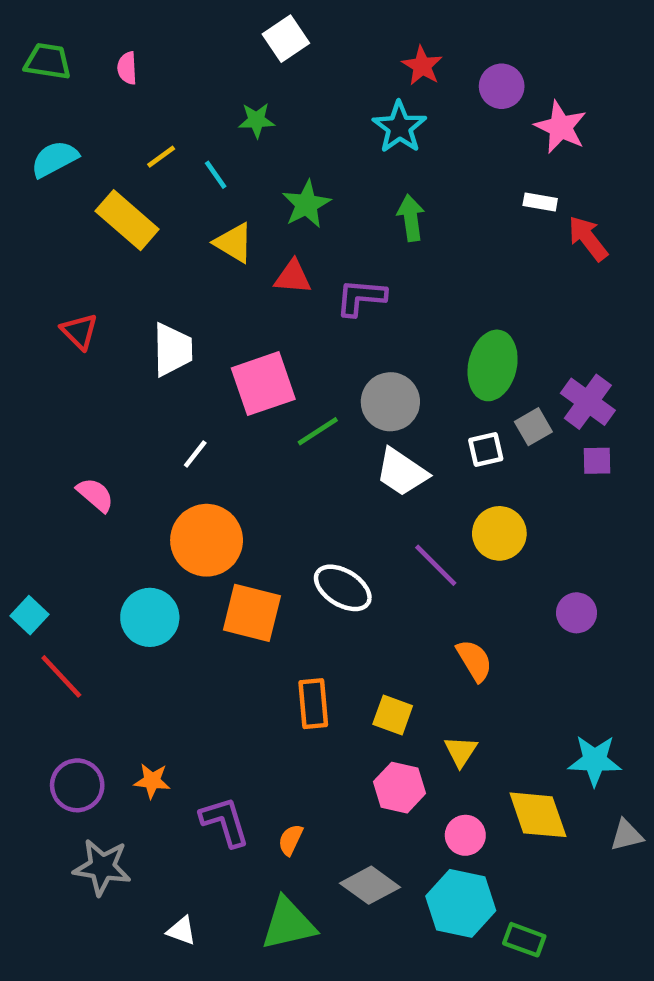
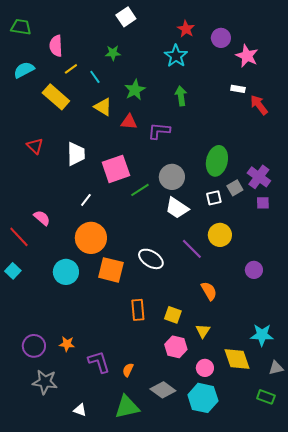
pink semicircle: (127, 68) -> (56, 46), moved, size x1.5
red line: (61, 676) -> (19, 237), moved
green rectangle: (524, 940) -> (266, 397), moved

